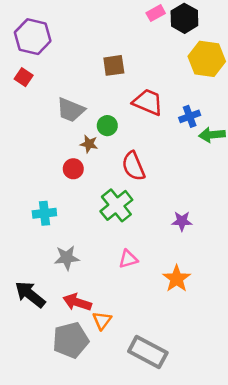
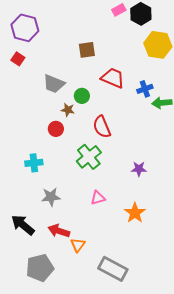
gray pentagon: (71, 340) -> (40, 268), moved

